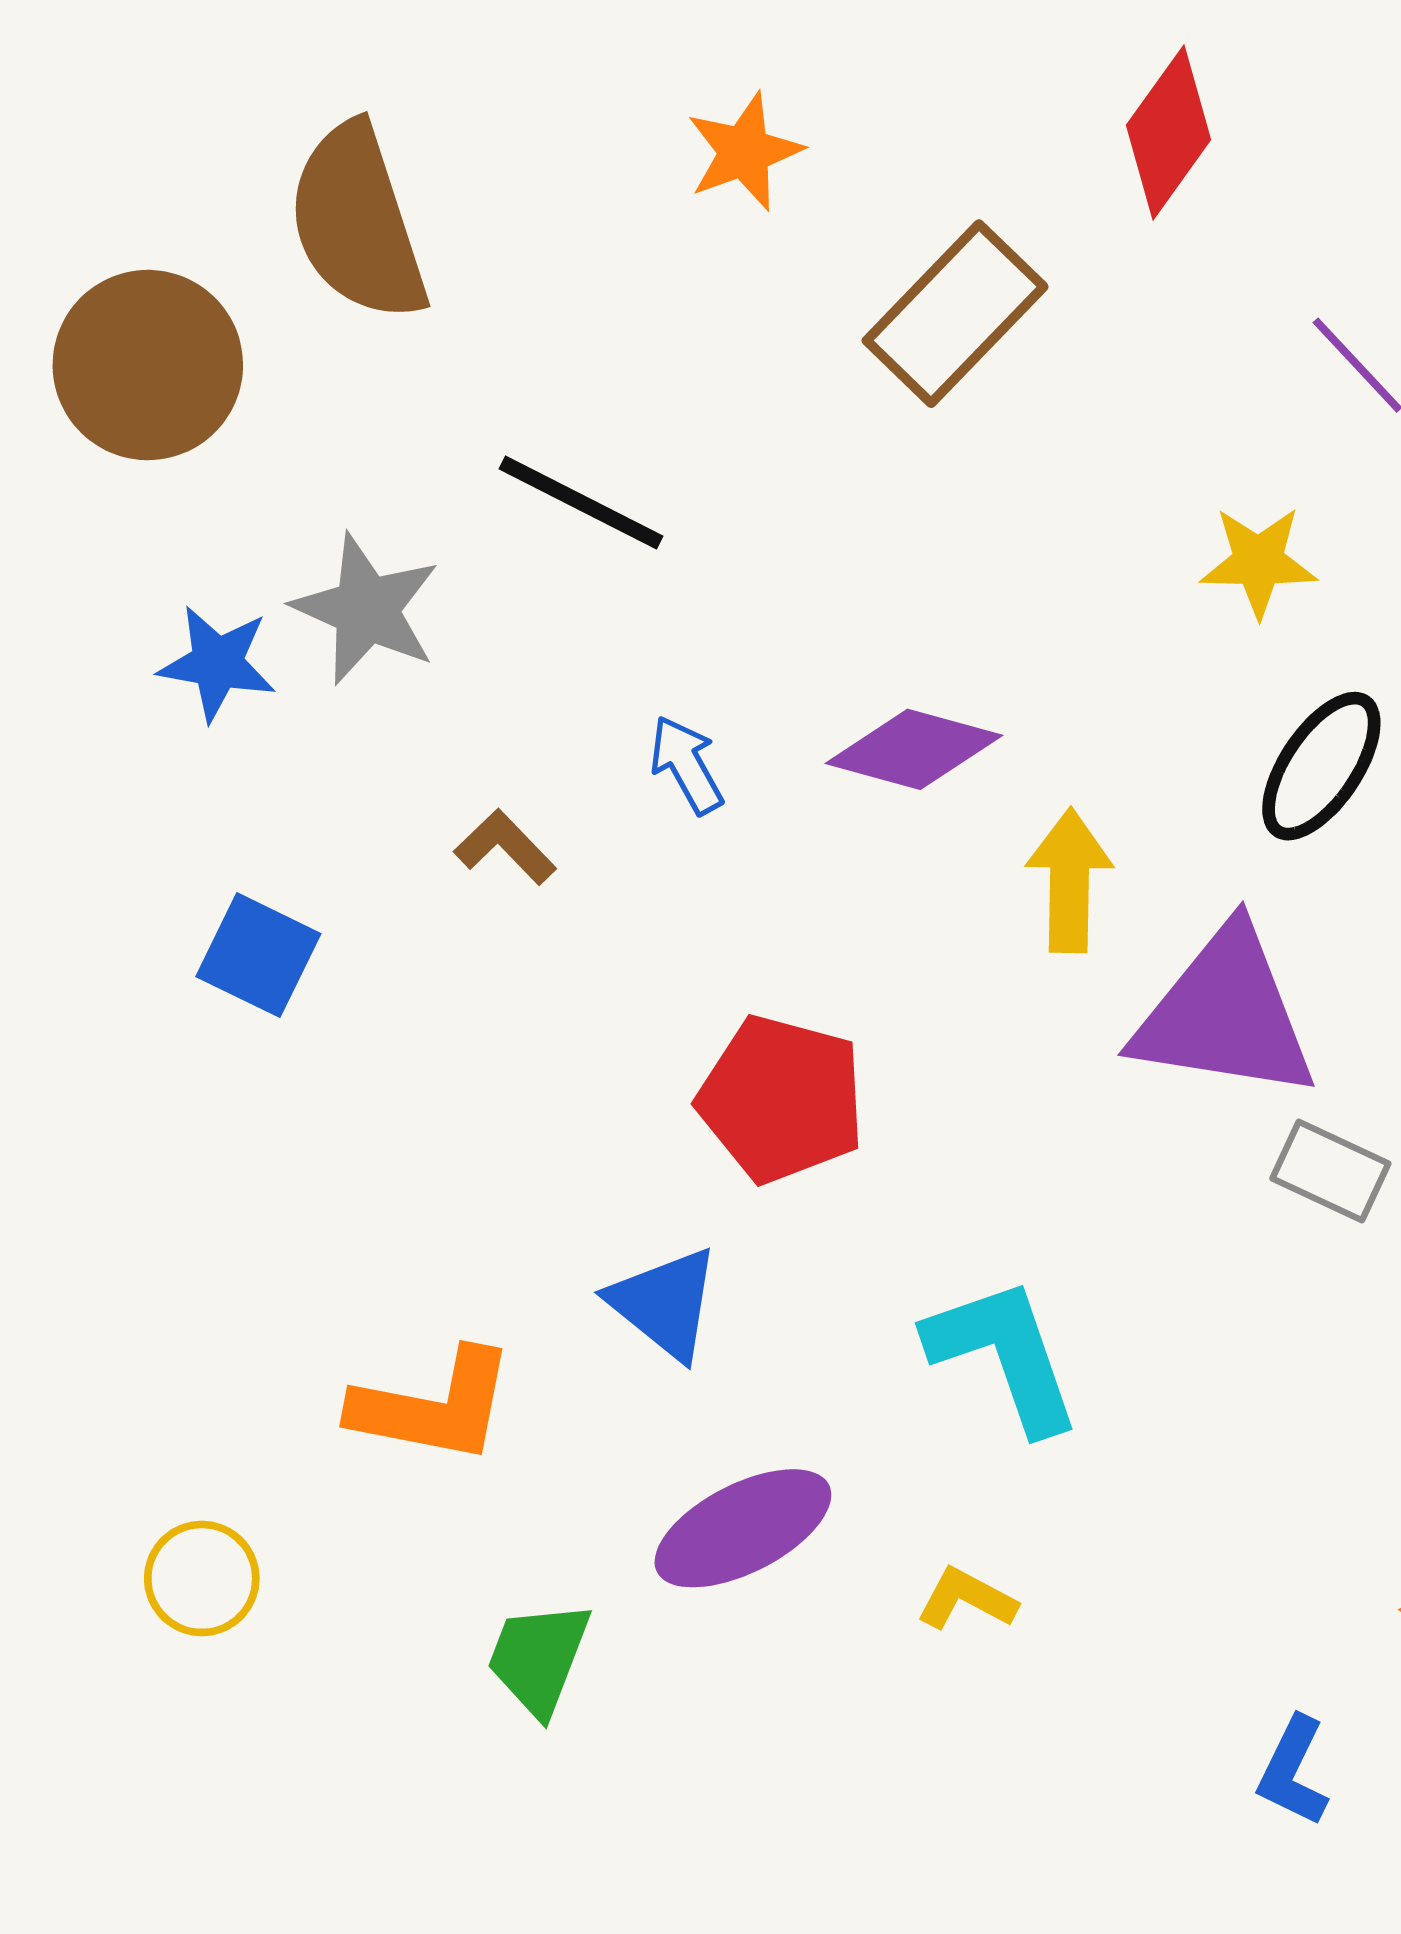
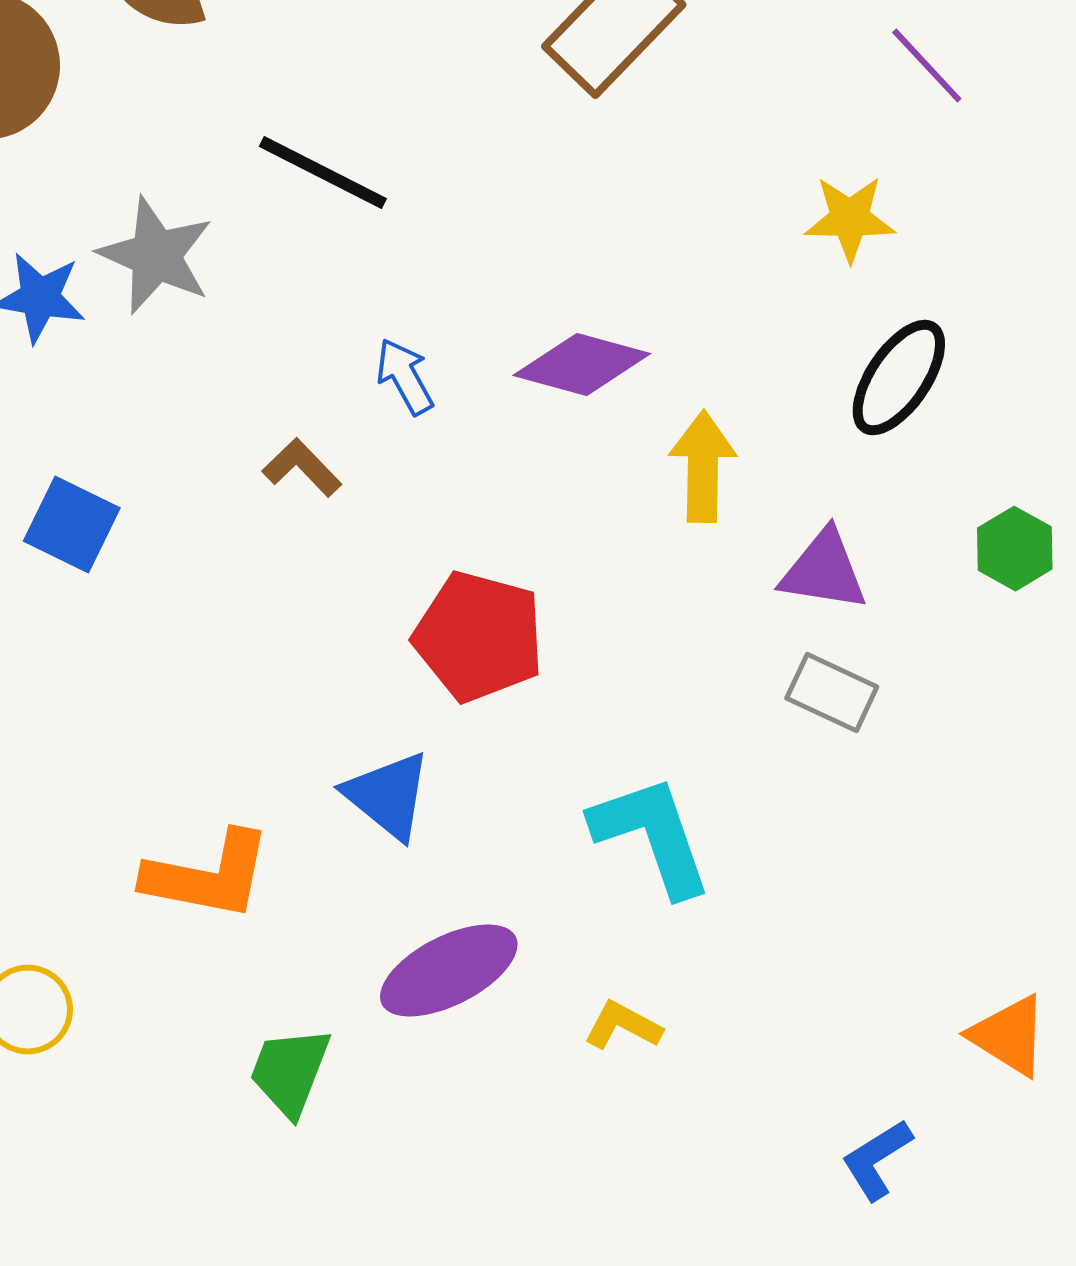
brown L-shape: (505, 847) -> (302, 468), moved
purple triangle: (1225, 1014) -> (824, 571), size x0.6
gray rectangle: (1330, 1171) -> (832, 693), moved
blue L-shape: (1293, 1771) -> (877, 1160), turned 32

